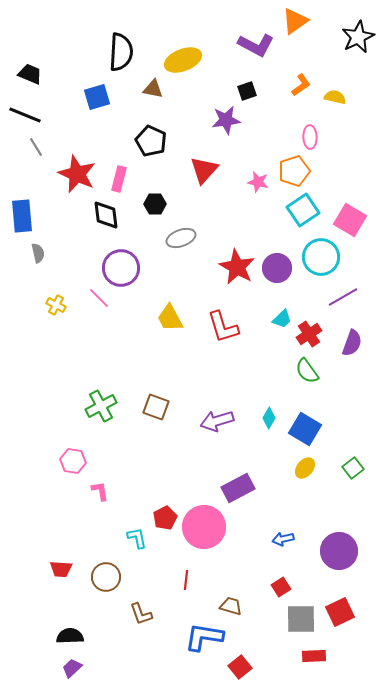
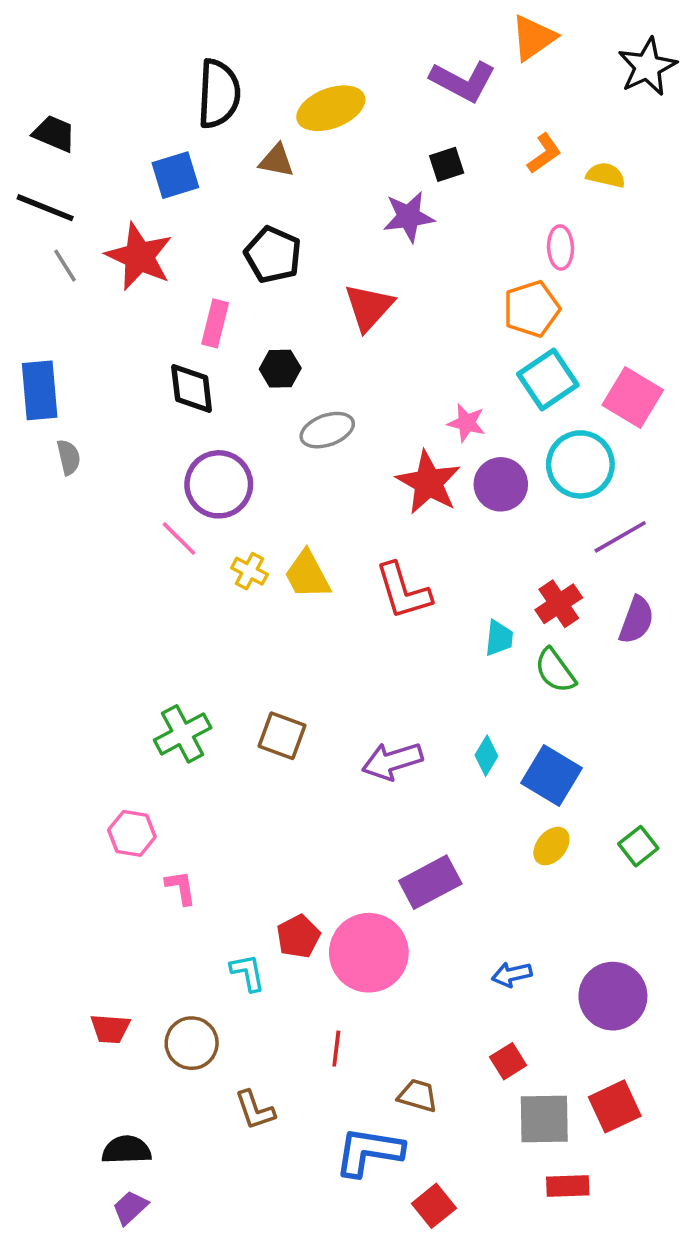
red star: (77, 174) -> (139, 257), moved
pink star: (258, 182) -> (466, 423), moved
yellow cross: (56, 305) -> (249, 571), moved
cyan trapezoid: (282, 319) -> (499, 638), moved, turned -40

